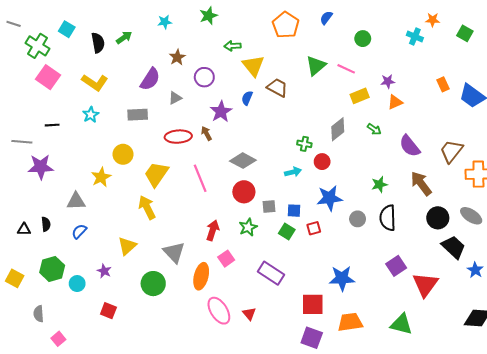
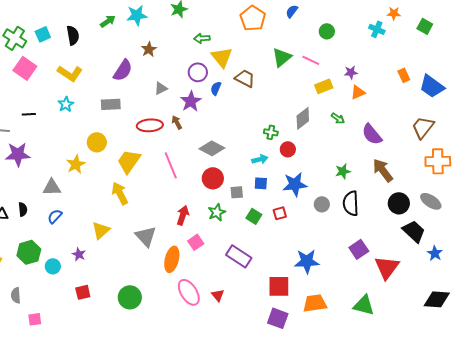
cyan star: (165, 22) -> (137, 15), size x1.5
cyan square: (67, 29) -> (43, 34), moved, turned 35
green arrow: (124, 38) -> (108, 21), moved
purple circle: (204, 77) -> (198, 72), moved
gray triangle: (175, 98) -> (161, 88), moved
brown trapezoid: (451, 151) -> (423, 127), moved
blue square: (294, 211) -> (261, 183), moved
green circle: (153, 284) -> (130, 297), moved
red square: (108, 311) -> (83, 292), turned -35
pink square: (58, 339) -> (35, 319), turned 32

